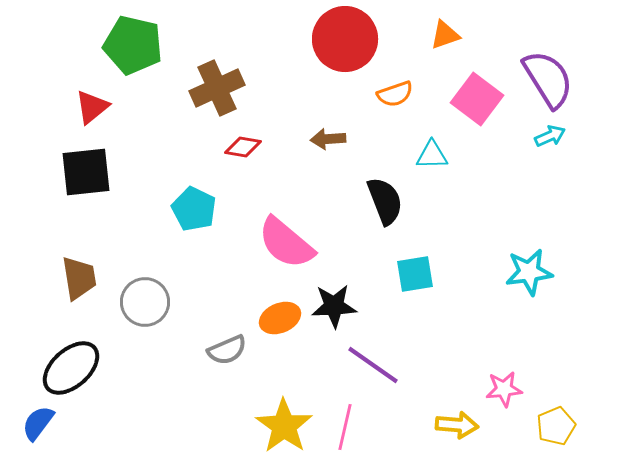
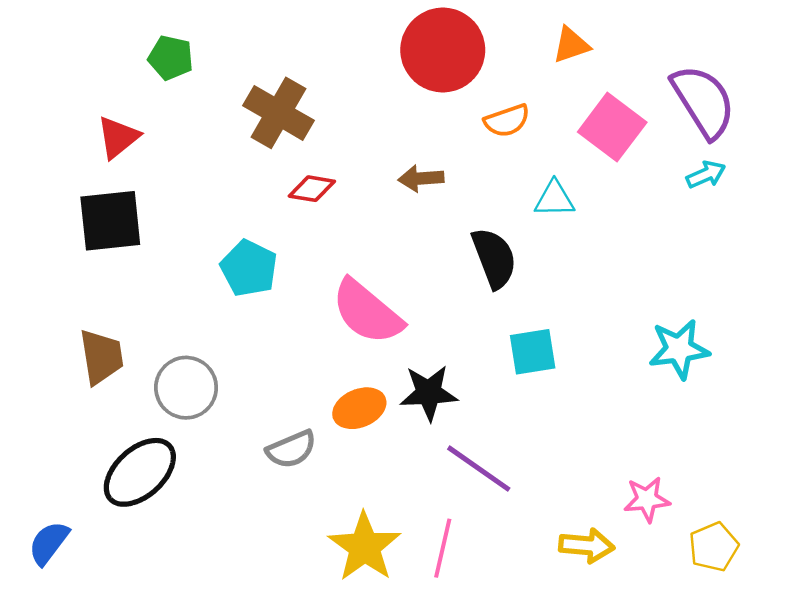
green pentagon: (133, 45) -> (171, 58), size x0.6
brown cross: (217, 88) -> (278, 113), turned -36
black ellipse: (71, 368) -> (140, 472), moved

